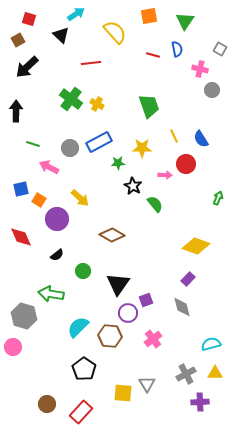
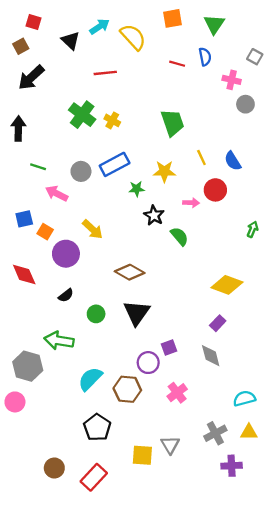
cyan arrow: (76, 14) -> (100, 27), moved
black triangle: (118, 284) -> (137, 313), moved

